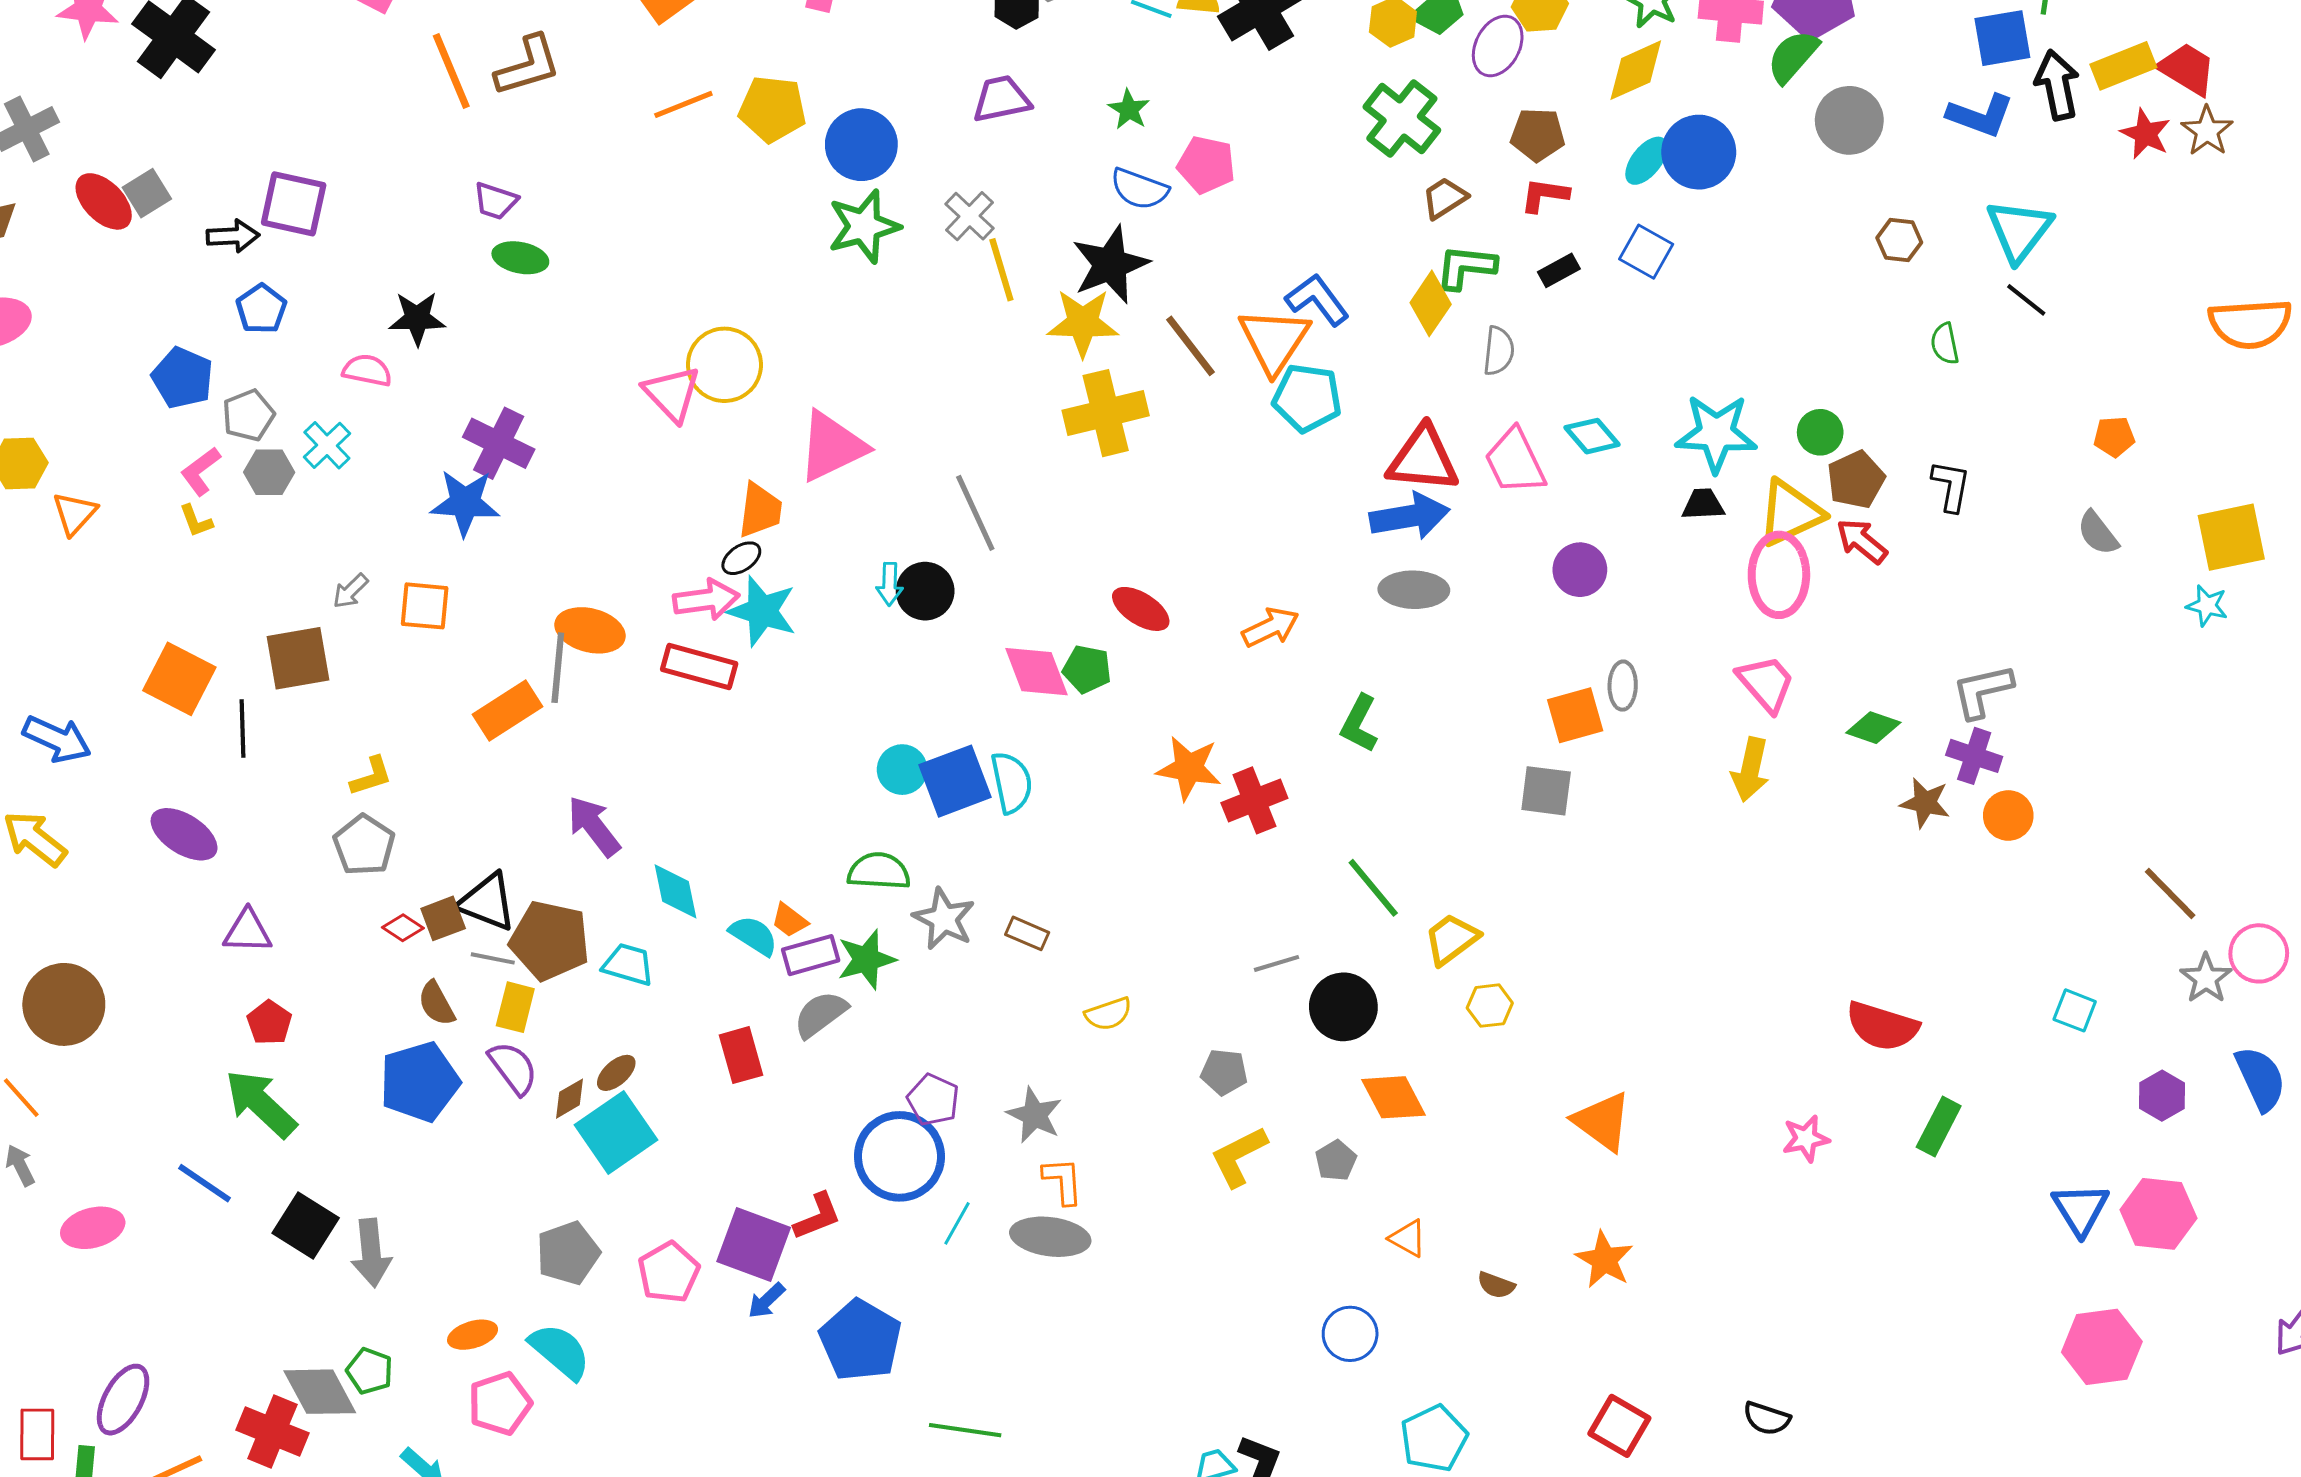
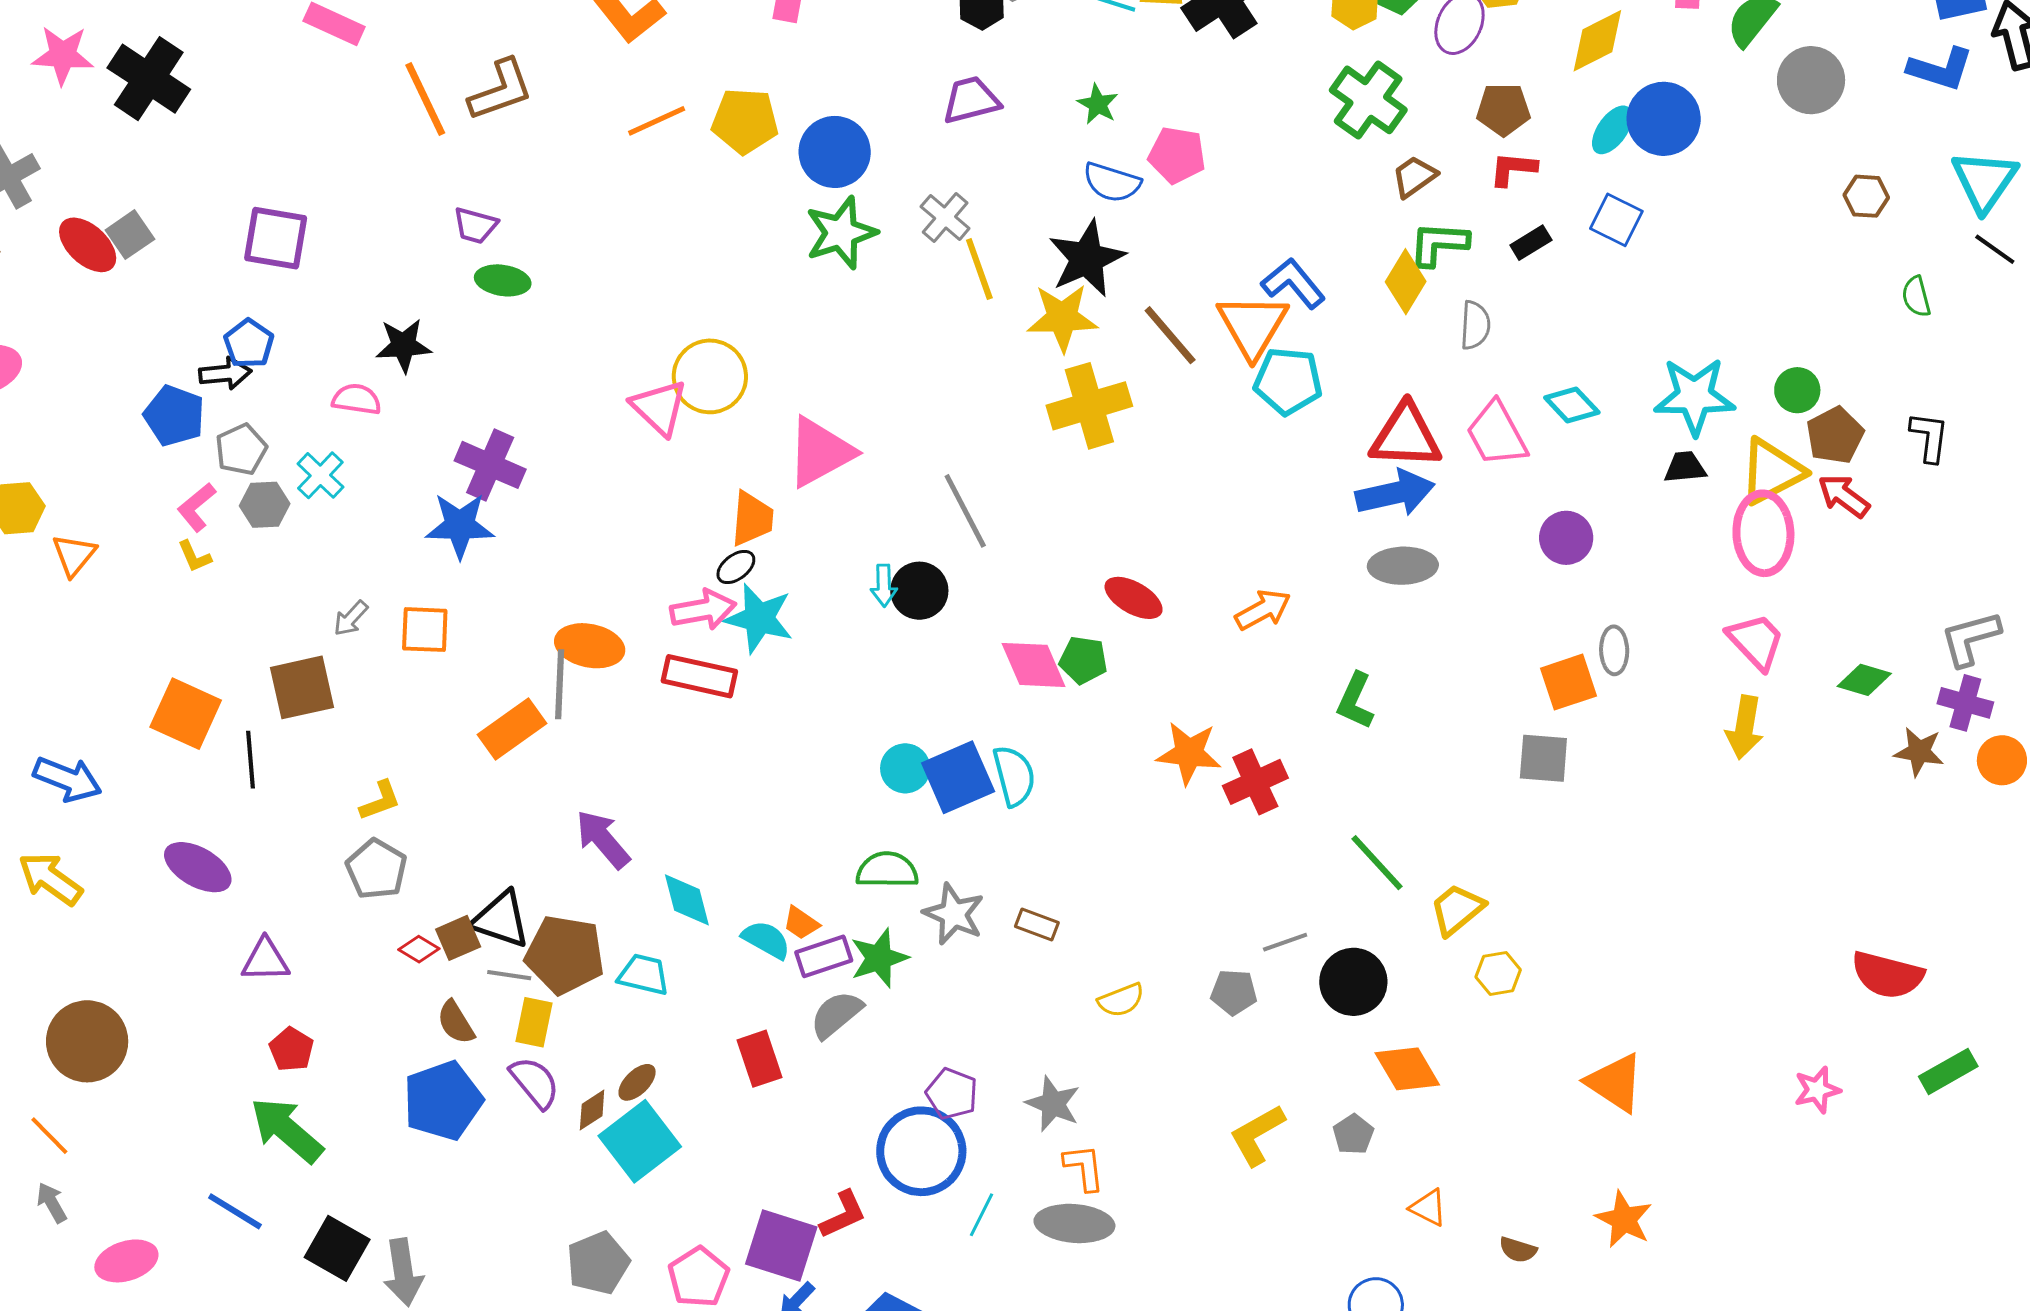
black arrow: (233, 236) -> (225, 373), moved
gray pentagon: (1224, 1072) -> (1234, 992), moved
green rectangle: (1939, 1127) -> (1948, 1071), turned 36

